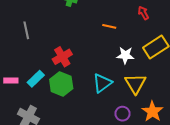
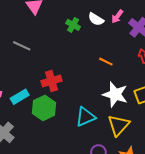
gray line: (26, 30) -> (22, 46), turned -66
white star: (125, 55) -> (115, 94), size x1.4

